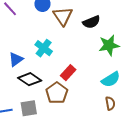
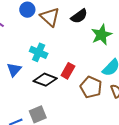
black diamond: (30, 79) -> (45, 80), moved
brown pentagon: (57, 93) -> (91, 87), moved

